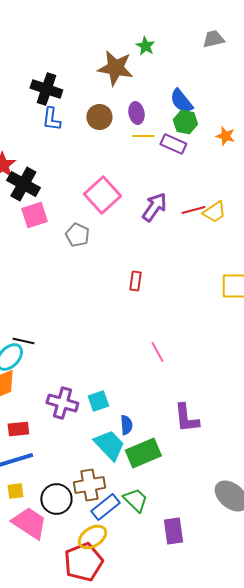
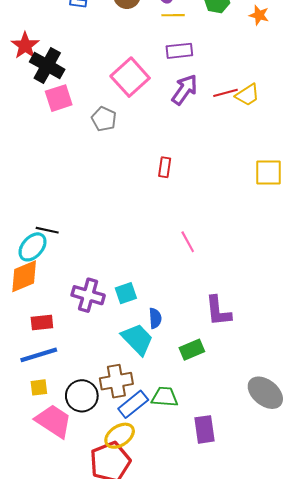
purple rectangle: (173, 144) -> (179, 51), moved, turned -30
green rectangle: (143, 453) -> (192, 350), moved, size x0.7
green trapezoid: (135, 500) -> (165, 397), turned -40

